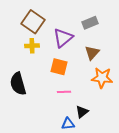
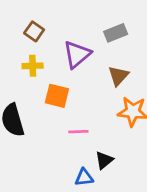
brown square: (33, 22) -> (34, 31), size x0.6
orange square: (59, 67) -> (57, 96), moved

